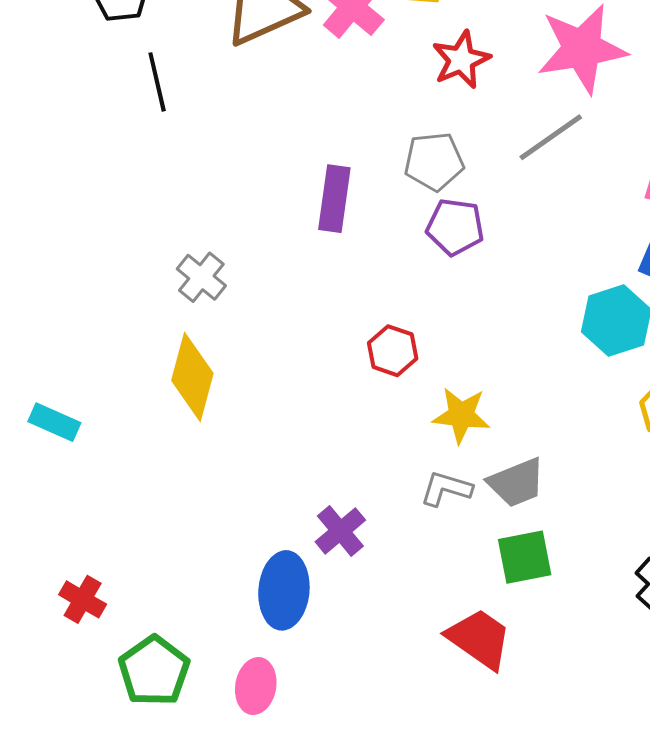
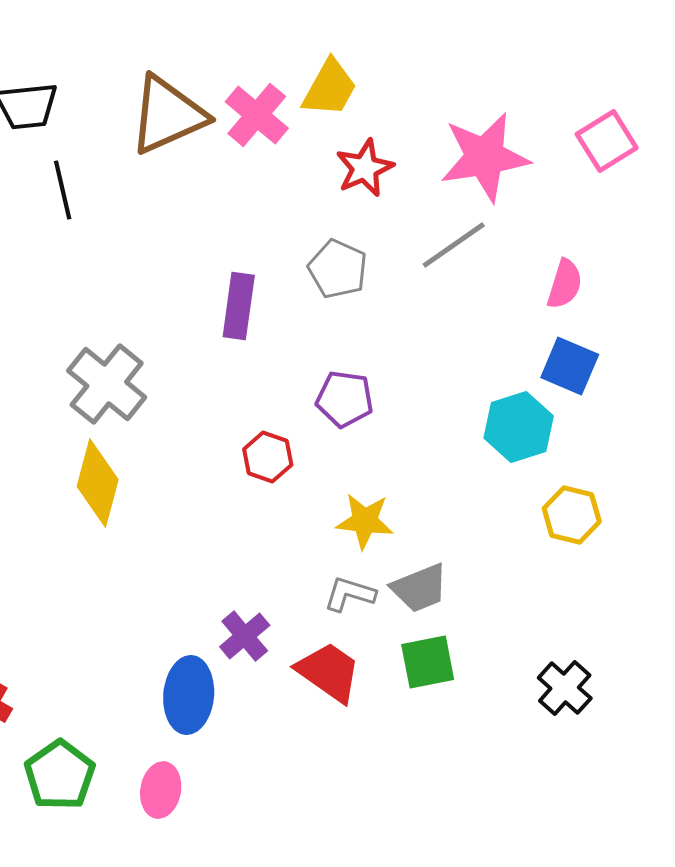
gray pentagon: (434, 161) -> (338, 269), turned 30
purple pentagon: (455, 227) -> (345, 399), moved
gray cross: (201, 277) -> (107, 384), size x1.6
red hexagon: (393, 351) -> (268, 457), moved
red trapezoid: (479, 639) -> (329, 672), moved

